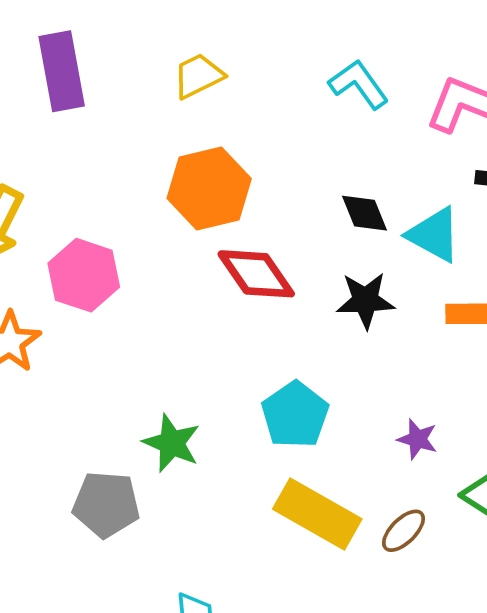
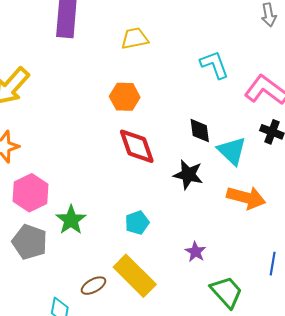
orange hexagon: (209, 188) -> (125, 97), size x0.7
pink hexagon: (84, 275) -> (31, 193), moved
cyan pentagon: (295, 415) -> (137, 223), size x0.7
brown ellipse: (403, 531) -> (93, 286), moved

